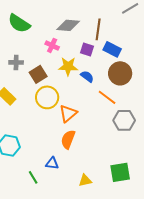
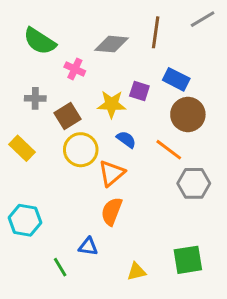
brown line: (98, 29) -> (156, 32), moved
pink cross: (52, 45) -> (75, 69), moved
purple square: (87, 49) -> (139, 91), moved
blue semicircle: (87, 76) -> (126, 139), moved

